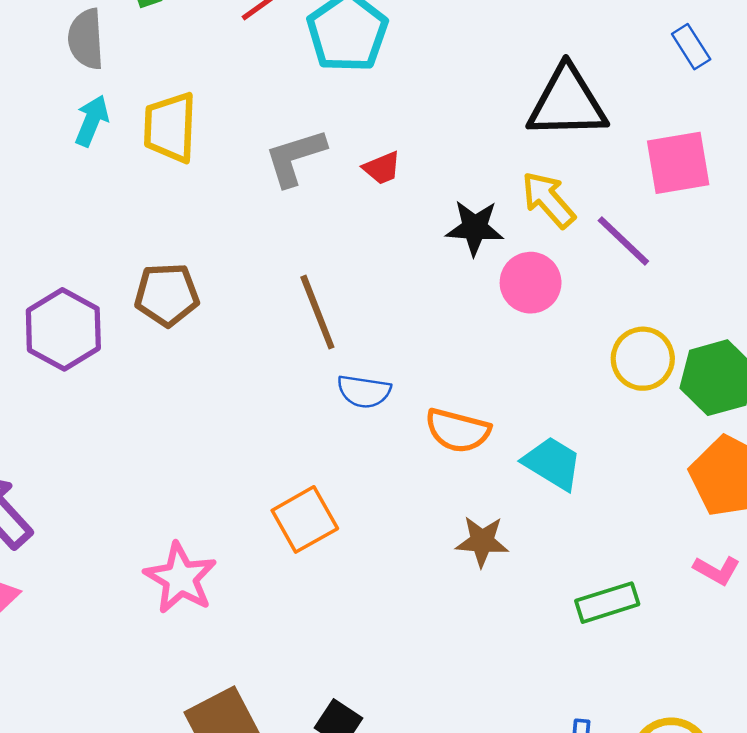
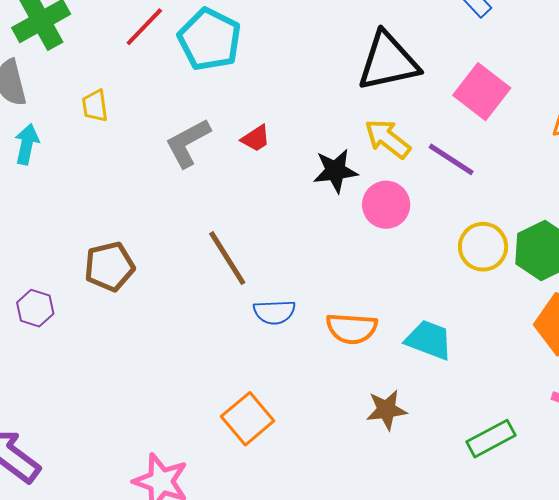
yellow trapezoid: (170, 127) -> (95, 106), moved, size x0.6
pink square: (678, 163) -> (482, 92), turned -32
purple hexagon: (63, 329) -> (35, 308), size x0.6

